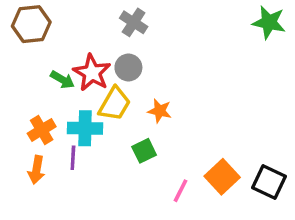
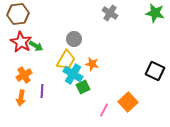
gray cross: (134, 22) -> (110, 13), moved
red star: (92, 73) -> (21, 42), moved
cyan cross: (85, 128) -> (73, 74), moved, turned 30
black square: (269, 182) -> (155, 71), moved

